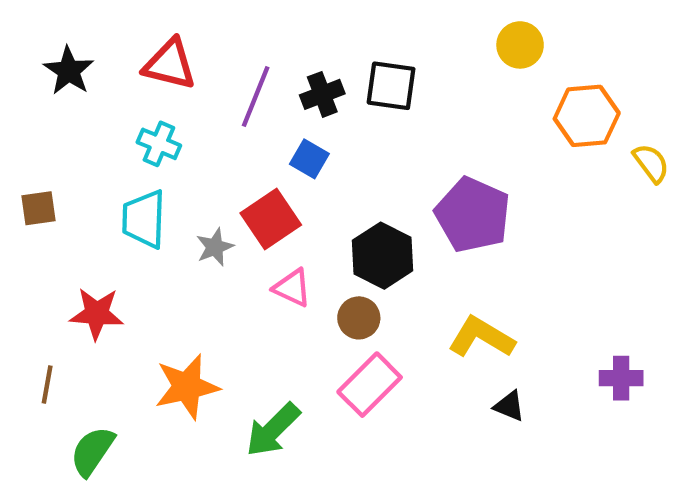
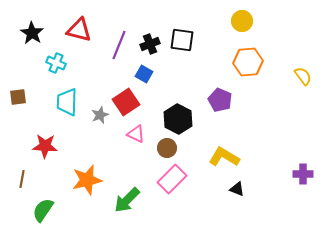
orange hexagon: (587, 116) -> (248, 62), moved
cyan cross: (159, 144) -> (56, 63), moved
purple pentagon: (473, 215) -> (220, 100), size x0.7
purple cross: (621, 378) -> (303, 174), moved

